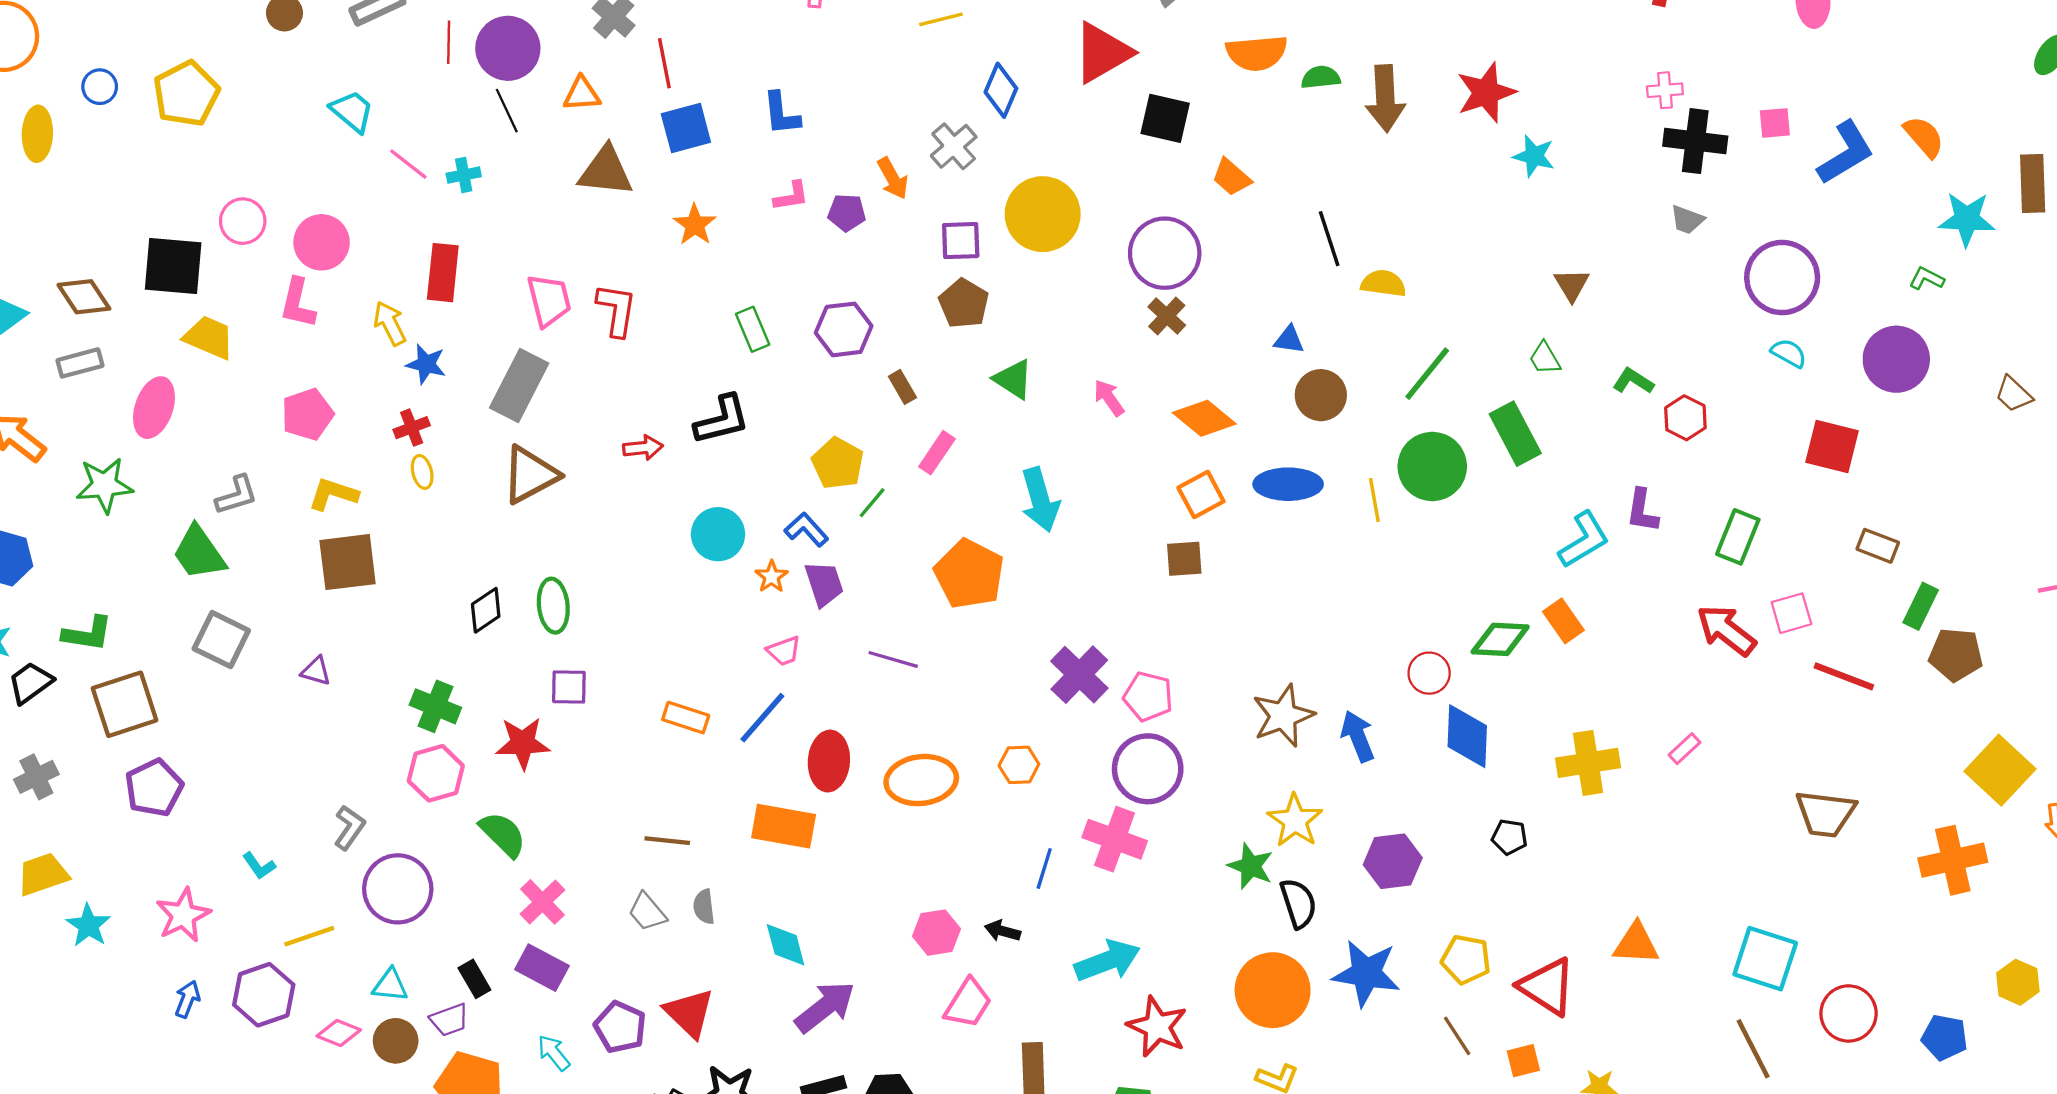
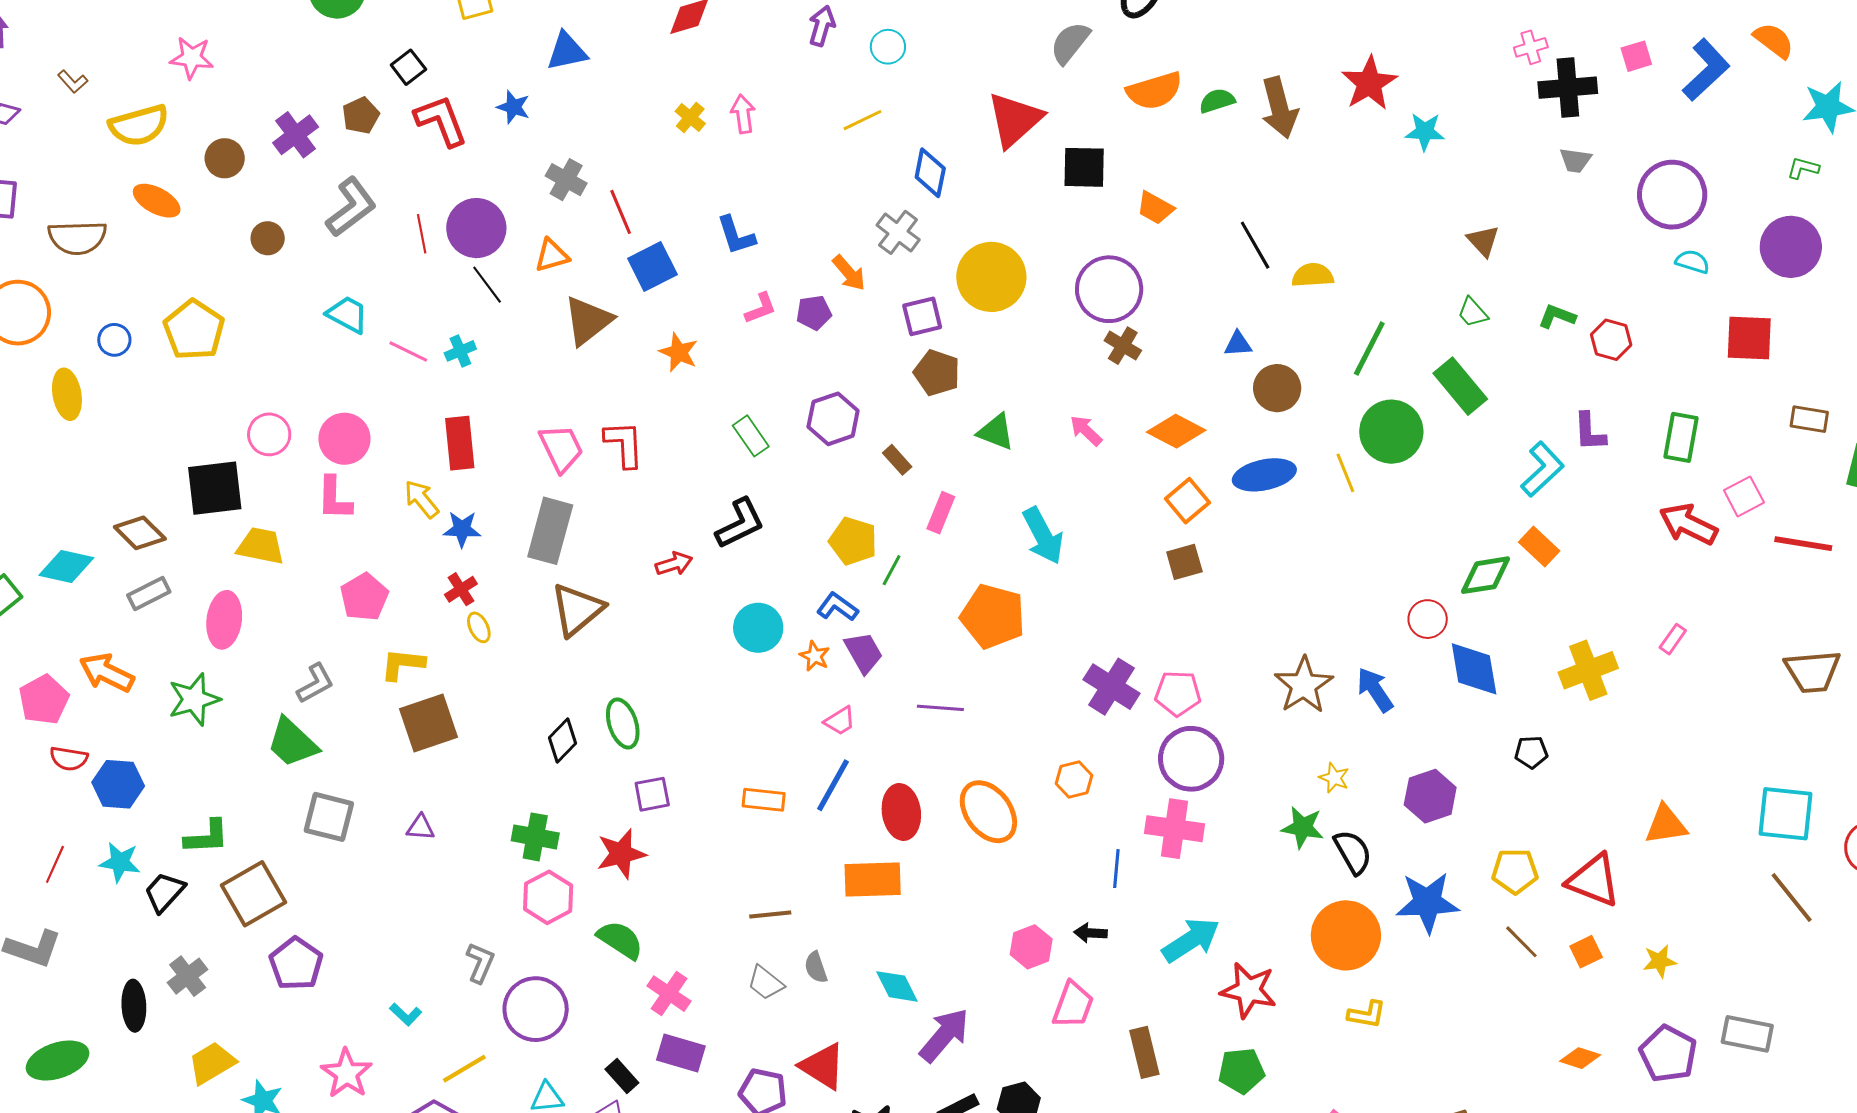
brown triangle: (606, 171) -> (588, 321), turned -32
orange ellipse: (921, 780) -> (988, 812), turned 72
yellow star: (1295, 821) -> (1334, 778), size x0.6

